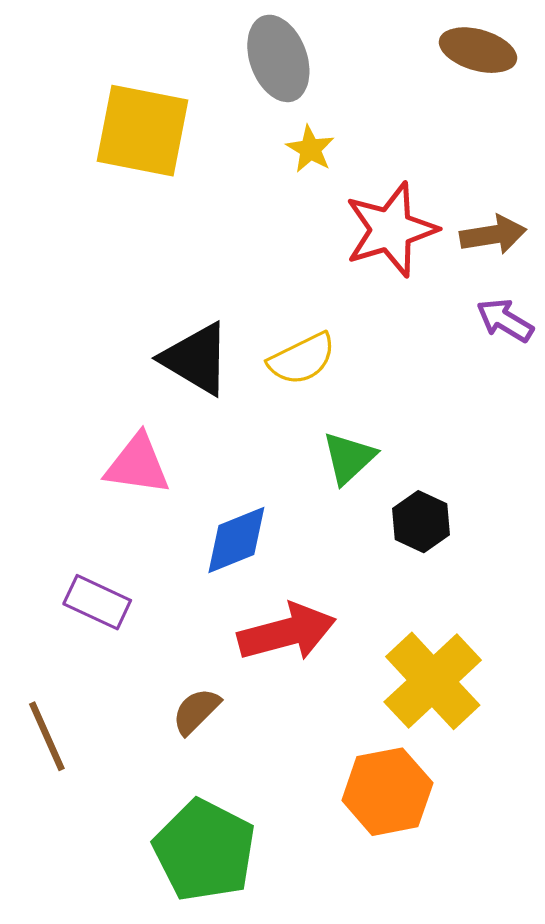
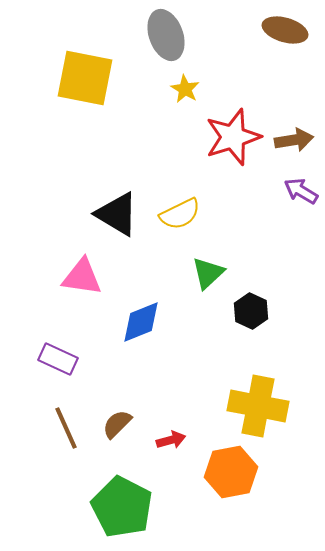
red arrow: (287, 632) -> (171, 440), moved, size x0.5
yellow cross: (433, 681) -> (258, 406), turned -36
brown line: (47, 736) -> (66, 428), moved

